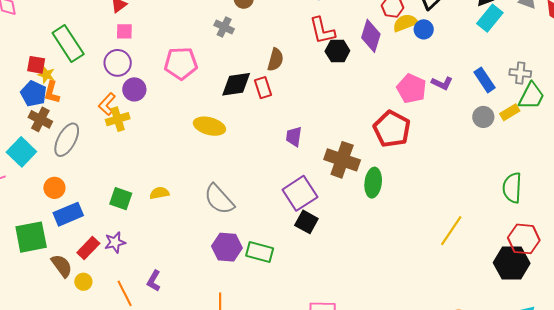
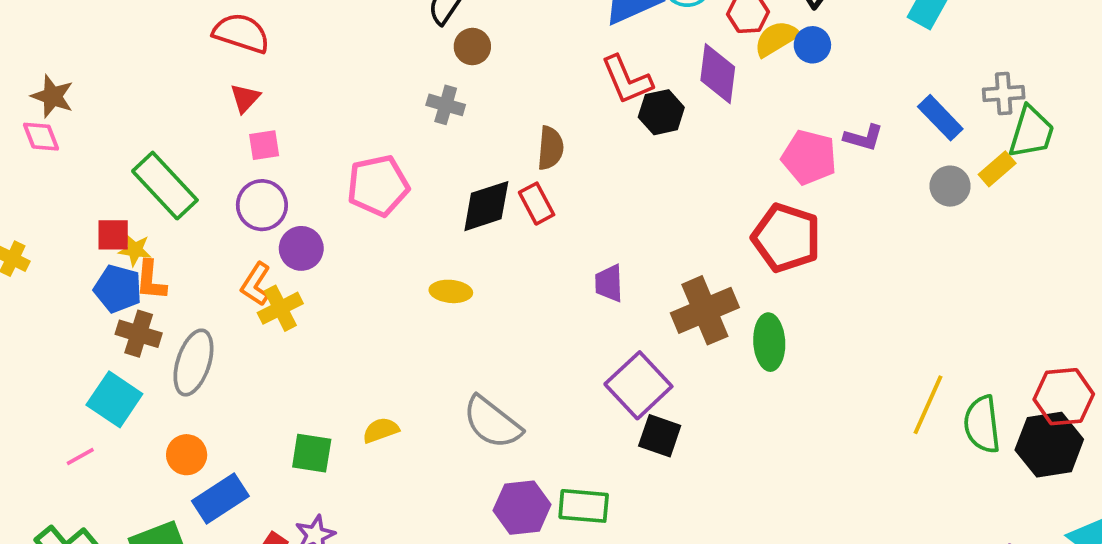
yellow ellipse: (209, 126) -> (451, 291), size x0.7
brown cross: (342, 160) -> (705, 310), turned -32
green semicircle: (512, 188) -> (982, 424), moved

